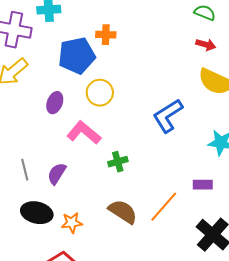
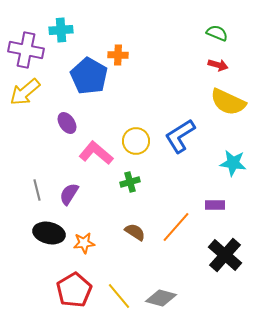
blue pentagon: (77, 56) -> (89, 76), turned -30
yellow circle: (100, 93) -> (136, 141), moved
purple ellipse: (55, 103) -> (67, 123), turned -55
brown semicircle: (123, 212) -> (135, 232), size x0.7

